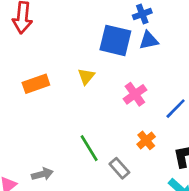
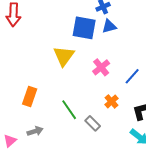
yellow triangle: (86, 76) -> (64, 56), size x1.6
orange rectangle: (36, 84) -> (30, 97), moved, turned -48

